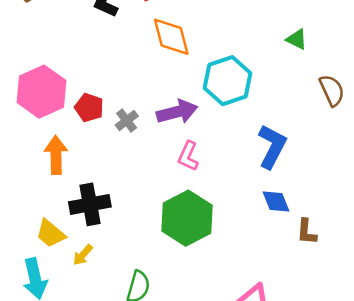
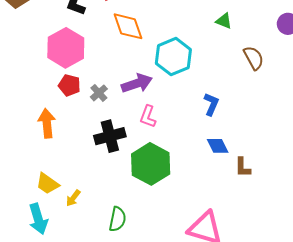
pink hexagon: (41, 92) -> (66, 48), moved
blue L-shape: (272, 146) -> (211, 104), size x0.7
black cross: (90, 204) -> (110, 136), moved

